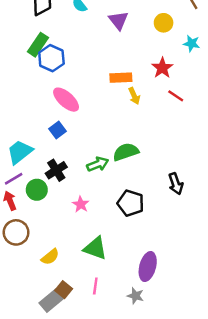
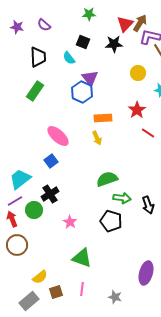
purple triangle: (118, 20) -> (90, 78), moved
blue hexagon: (51, 58) -> (82, 92), moved
yellow arrow: (134, 96) -> (97, 138), moved
green arrow: (98, 164) -> (122, 198), moved, turned 30
yellow semicircle: (50, 257) -> (40, 277), moved
purple ellipse: (148, 267) -> (146, 273), moved
brown square: (64, 290) -> (56, 292), turned 32
gray rectangle: (51, 301) -> (29, 301), moved

